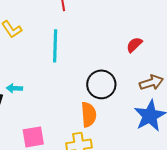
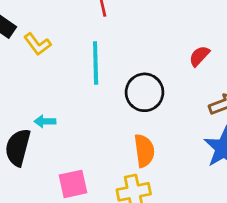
black circle: (101, 84) -> (145, 92), moved

